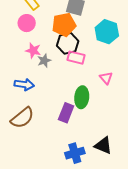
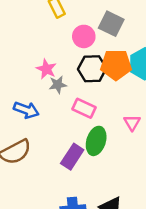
pink circle: (27, 23) -> (84, 36), moved
orange pentagon: (64, 25) -> (116, 65), moved
pink rectangle: (76, 58) -> (84, 108), moved

